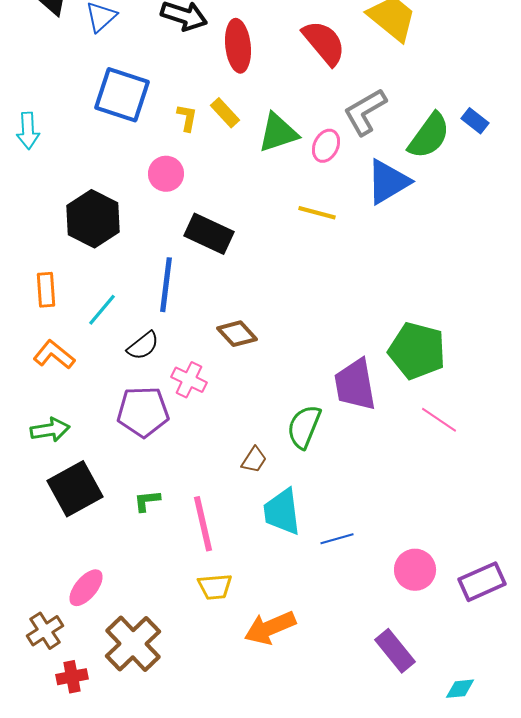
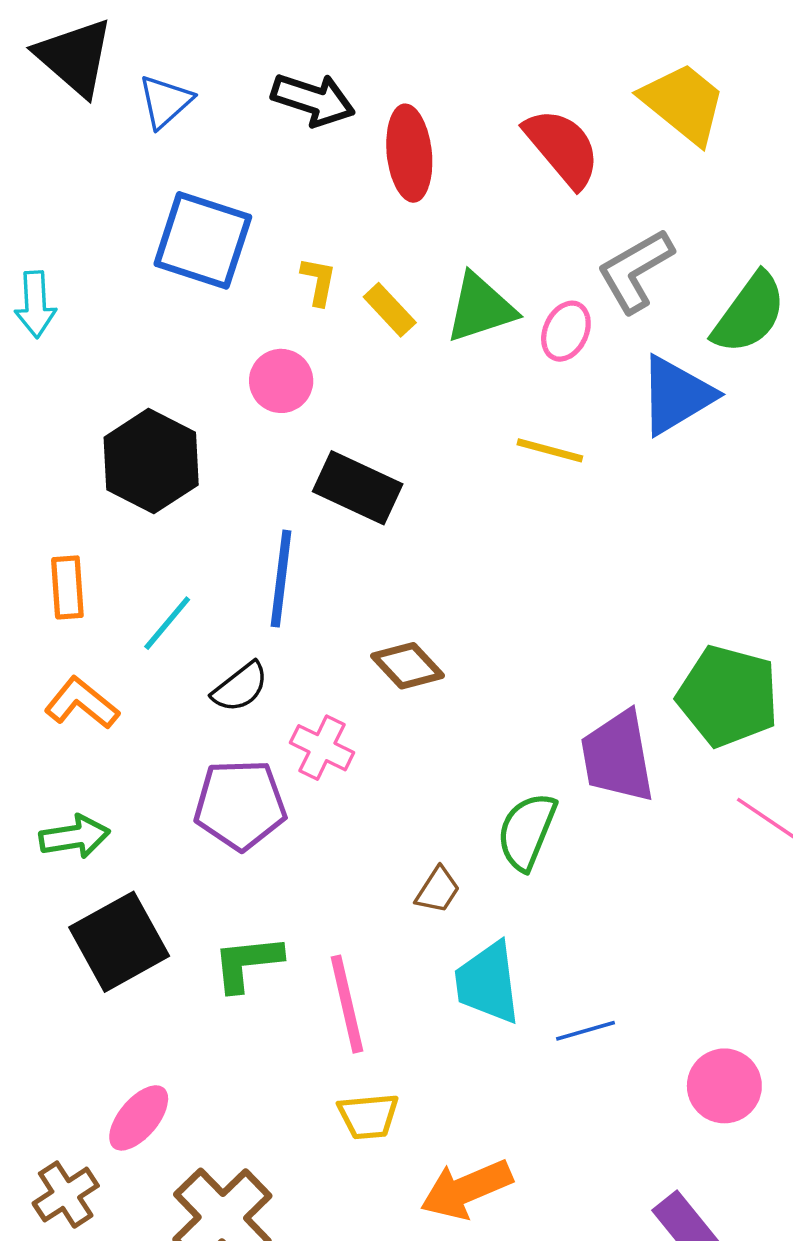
yellow rectangle: (225, 113) -> (390, 310), moved
green L-shape: (147, 501) -> (247, 963), size x1.5

